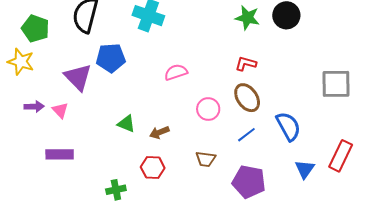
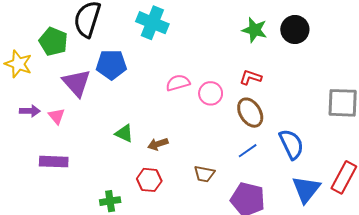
green pentagon: (35, 29) -> (53, 42), moved
pink circle: (208, 109) -> (211, 93), moved
blue triangle: (305, 169) -> (306, 189), size x1.4

